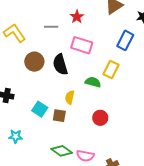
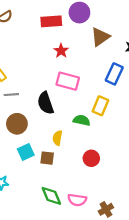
gray line: (51, 27) -> (11, 95), moved
brown circle: (34, 62) -> (17, 124), moved
cyan square: (40, 109) -> (26, 152), turned 35
green diamond: (62, 151) -> (51, 196), turned 35

